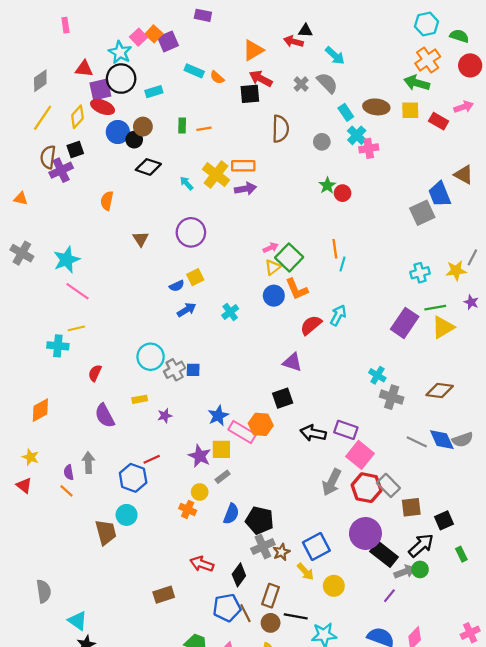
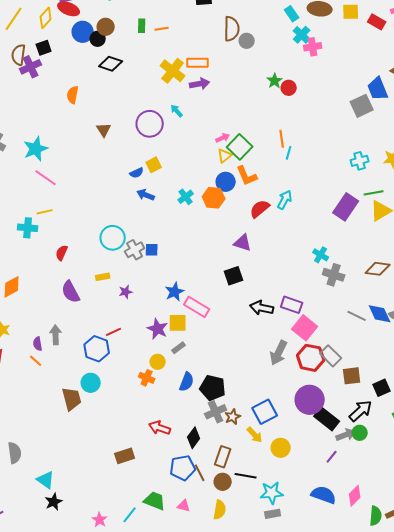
gray circle: (322, 142) -> (247, 41), moved
cyan arrow: (187, 183) -> (177, 111), moved
blue arrow: (187, 310) -> (146, 195), turned -126
orange hexagon: (261, 424) -> (214, 198), moved

